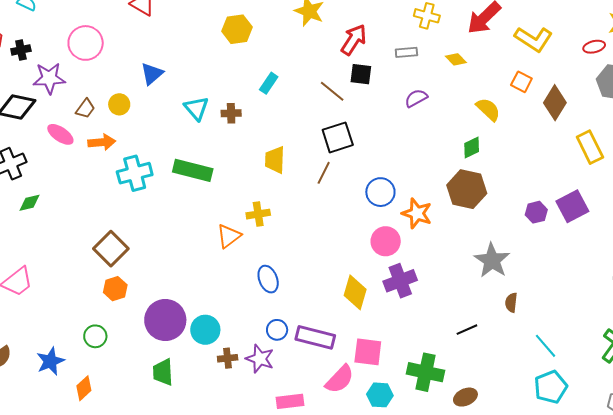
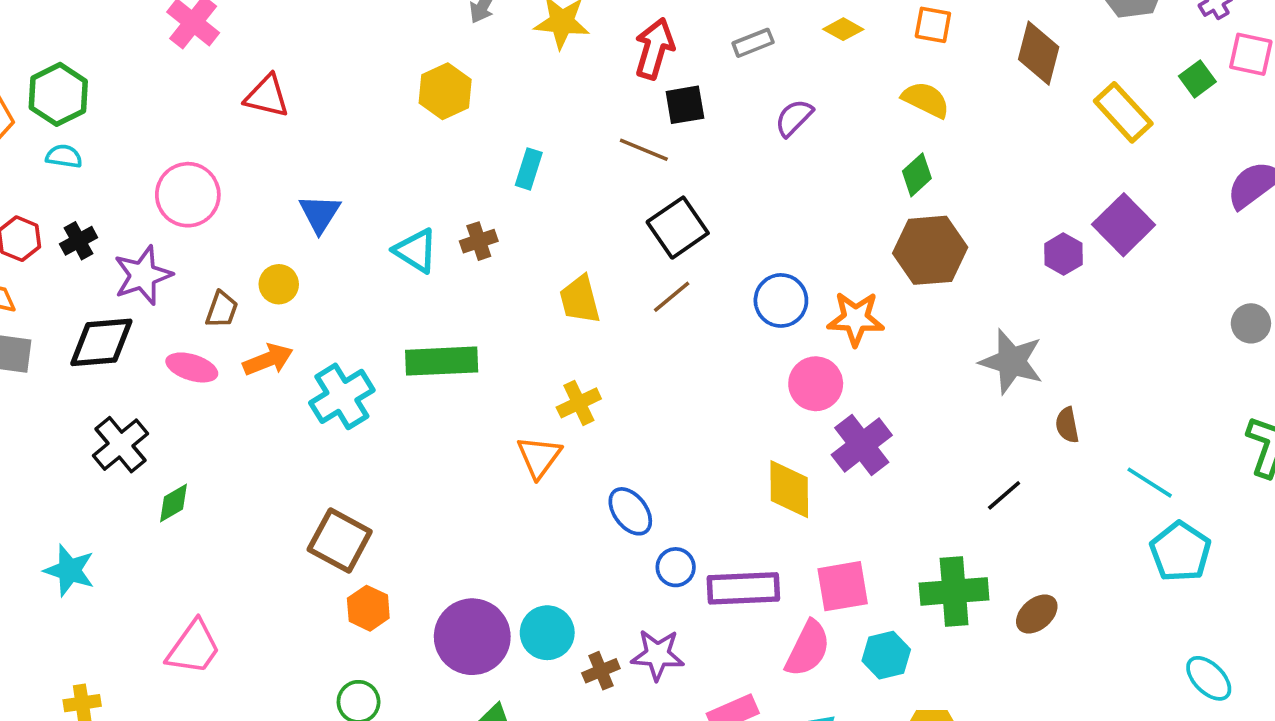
orange square: (521, 82) -> (933, 25), moved
brown line: (324, 173) -> (672, 297), turned 40
blue circle: (277, 330) -> (676, 567), moved

